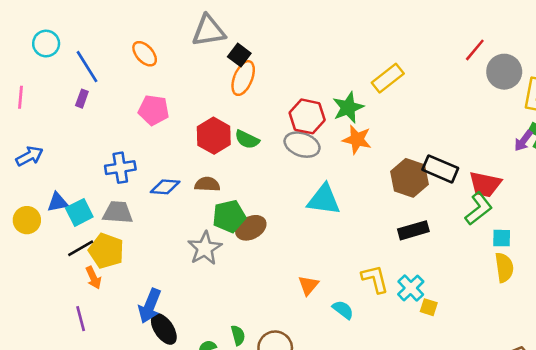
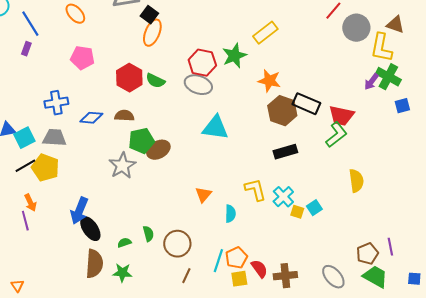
orange star: (357, 139) -> (269, 81), moved
cyan square: (502, 238) -> (314, 208), moved, turned -35
orange arrow: (93, 278) -> (30, 203), moved
cyan semicircle: (343, 310) -> (230, 214), turned 54

